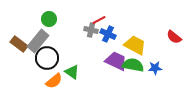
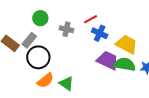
gray cross: (91, 30) -> (66, 29), moved
gray rectangle: (38, 41) -> (29, 40), size x0.7
green triangle: (72, 72) -> (66, 83), moved

